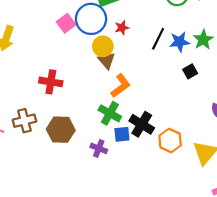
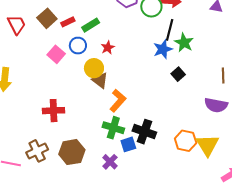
blue circle: (91, 19) -> (78, 46), size x0.6
black line: (158, 39) -> (170, 30), moved
orange hexagon: (170, 141) -> (186, 141), moved
purple cross: (99, 148) -> (110, 162), turned 35

